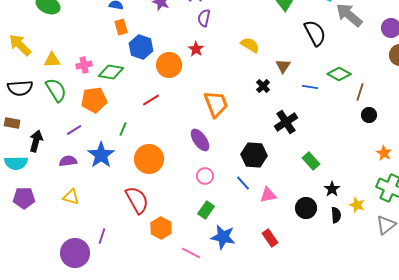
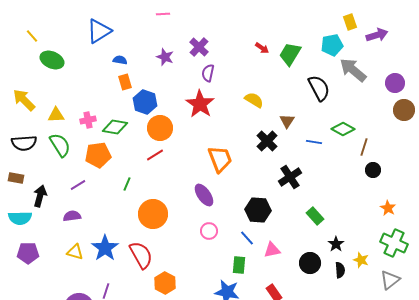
red star: (196, 49) -> (200, 104), size x1.8
orange circle: (169, 65) -> (160, 128), moved
black cross: (263, 86) -> (267, 141), size x1.5
blue star: (101, 155) -> (105, 248), moved
green rectangle: (206, 210) -> (239, 265), moved, turned -30

